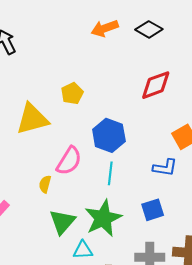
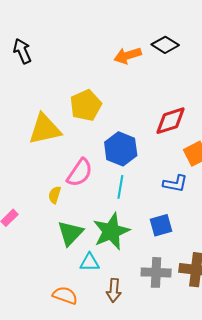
orange arrow: (105, 28) -> (128, 55), moved
red diamond: (156, 85) -> (170, 121), moved
yellow pentagon: (72, 93) -> (86, 105), size x1.4

